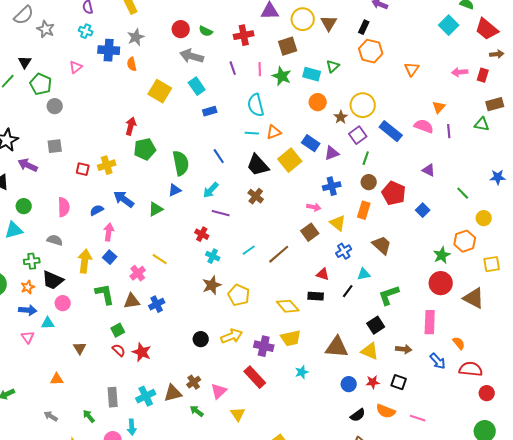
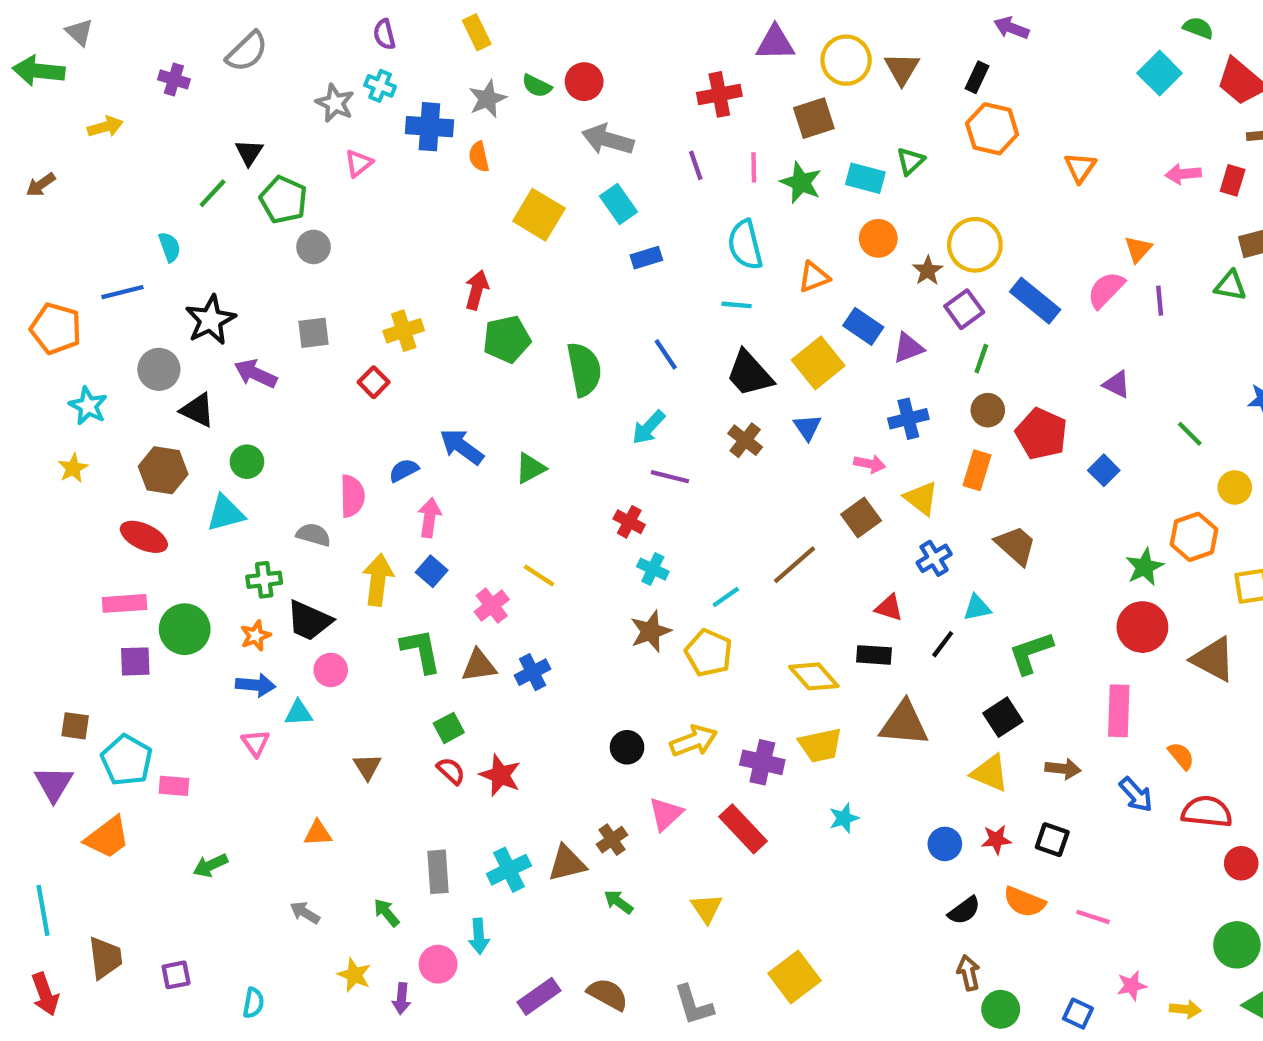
gray star: (46, 29) -> (335, 103), moved
green semicircle: (206, 31) -> (537, 86), moved
pink semicircle: (424, 126) -> (1106, 290), turned -66
orange triangle: (274, 132) -> (814, 277), moved
yellow cross: (107, 165) -> (404, 331), moved
red square: (83, 169) -> (374, 382), turned 32
blue triangle: (175, 190) -> (807, 427), moved, turned -40
pink semicircle: (64, 207) -> (352, 496), moved
cyan line: (249, 250) -> (726, 597), moved
brown triangle: (337, 347) -> (904, 724), moved
pink triangle: (219, 391) -> (666, 814), moved

